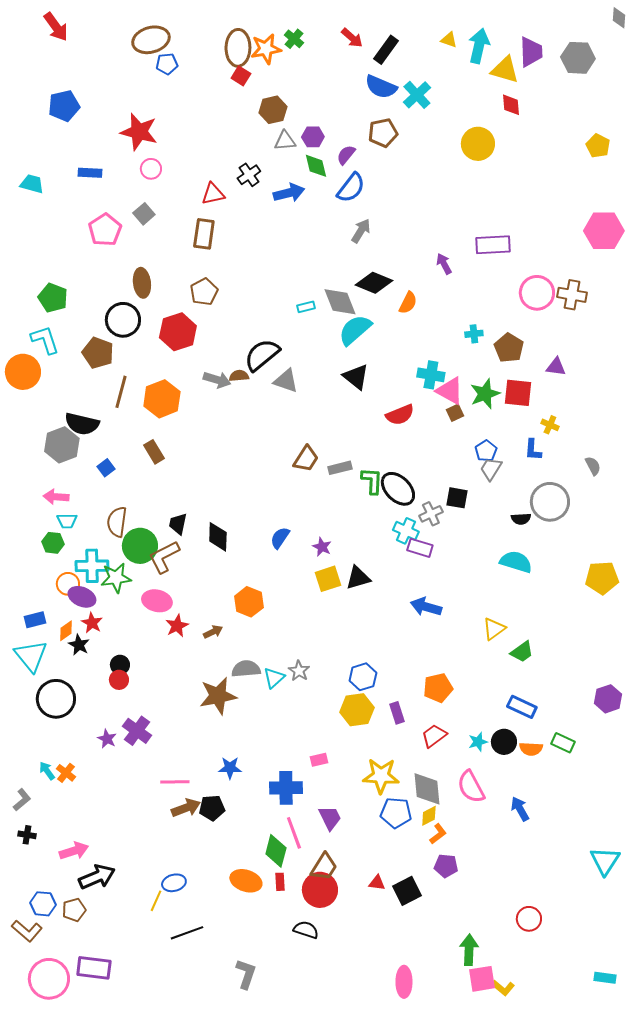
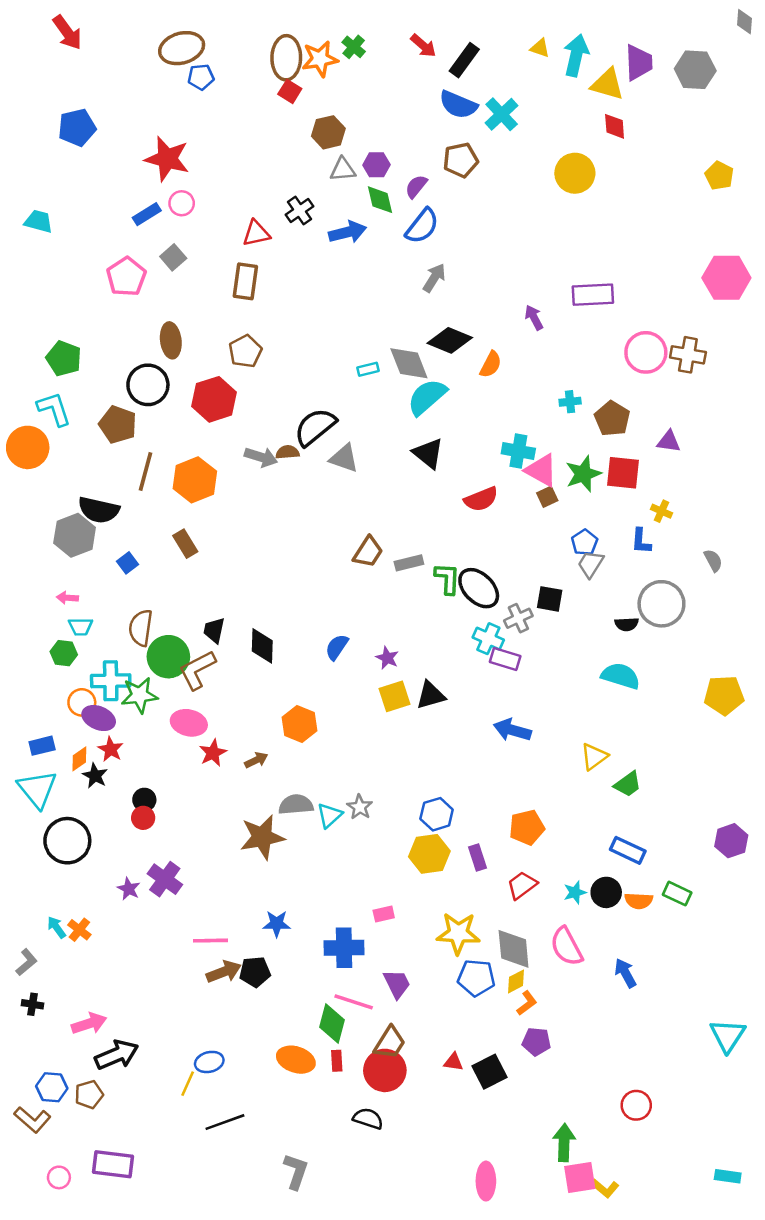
blue rectangle: (90, 173) -> (147, 214), moved, turned -35
pink arrow: (56, 497) -> (67, 598), size x0.7
pink line: (294, 833) -> (354, 1002), turned -52
pink circle: (49, 979) -> (59, 1177), size x0.5

